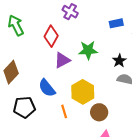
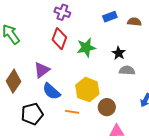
red diamond: (51, 36) -> (59, 39), moved
purple triangle: (62, 60) -> (42, 70), moved
orange line: (64, 111) -> (72, 112), turned -56

